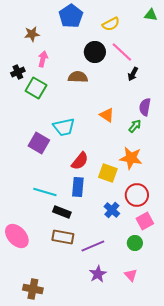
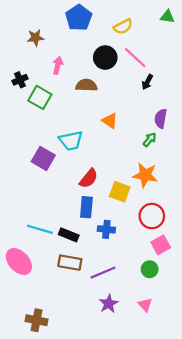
pink arrow: (43, 59) -> (58, 65), moved
orange triangle: (107, 115) -> (110, 121), moved
cyan line: (45, 192) -> (40, 229), moved
blue cross: (112, 210) -> (106, 229), moved, turned -35

